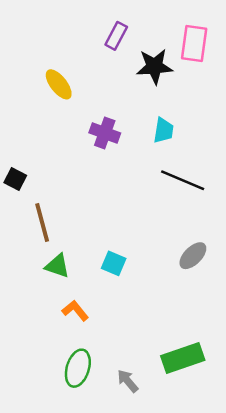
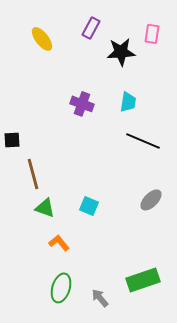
pink rectangle: (194, 43) -> (152, 34), size x0.7
yellow ellipse: (59, 84) -> (42, 39), moved
black square: (15, 179) -> (12, 140), turned -30

